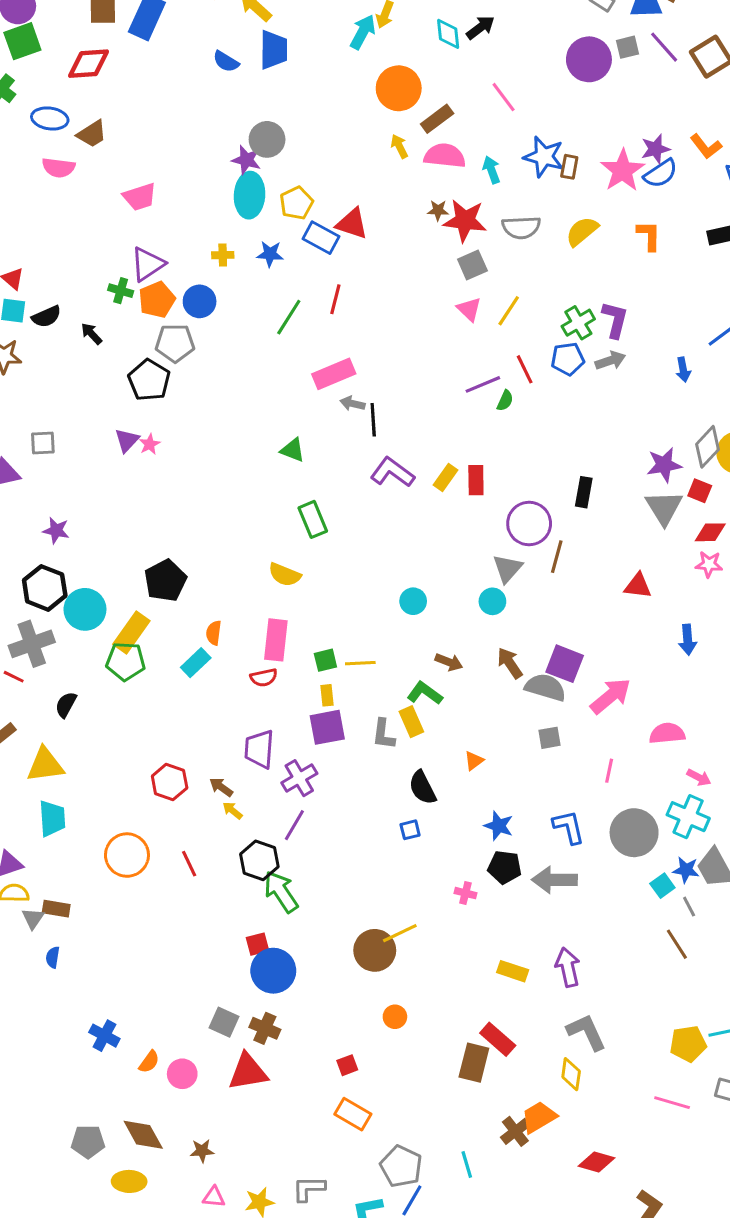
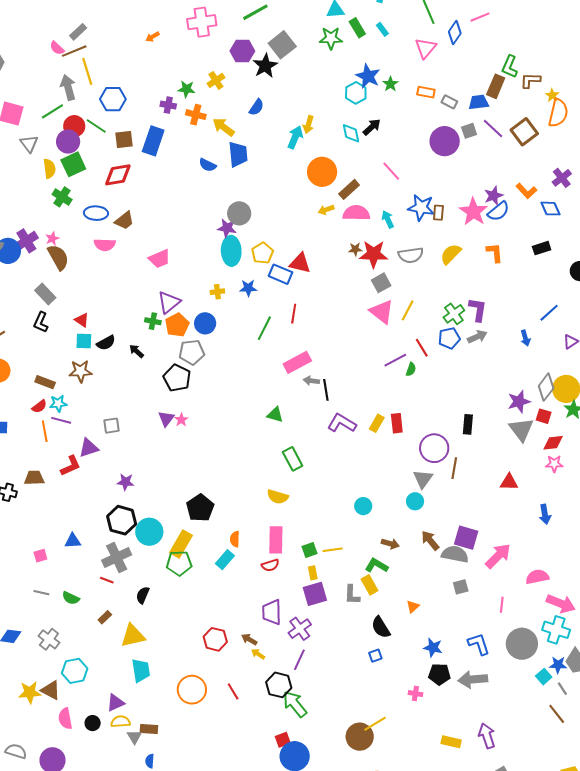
yellow arrow: (399, 146) -> (326, 210), turned -77
pink triangle: (469, 309) -> (382, 312), size x1.5
pink arrow: (699, 777) -> (561, 604), size x1.8

